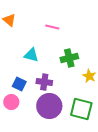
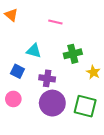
blue square: (19, 84) -> (17, 71), moved

